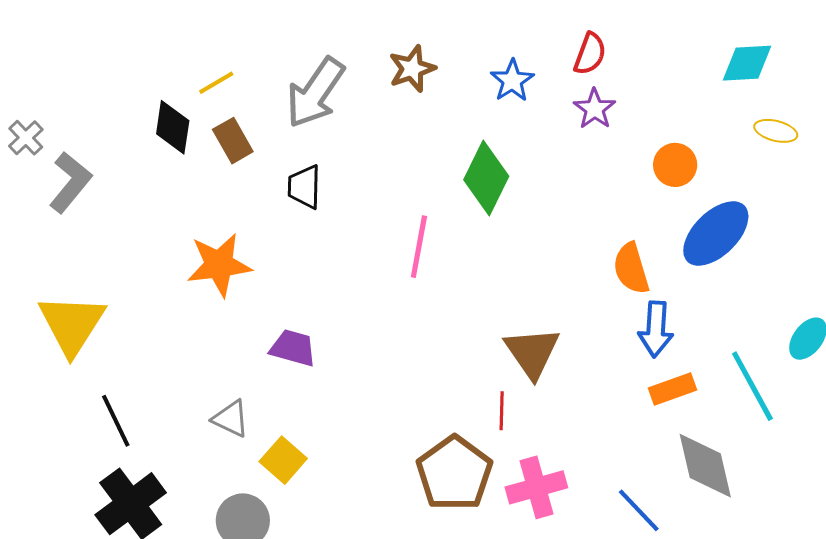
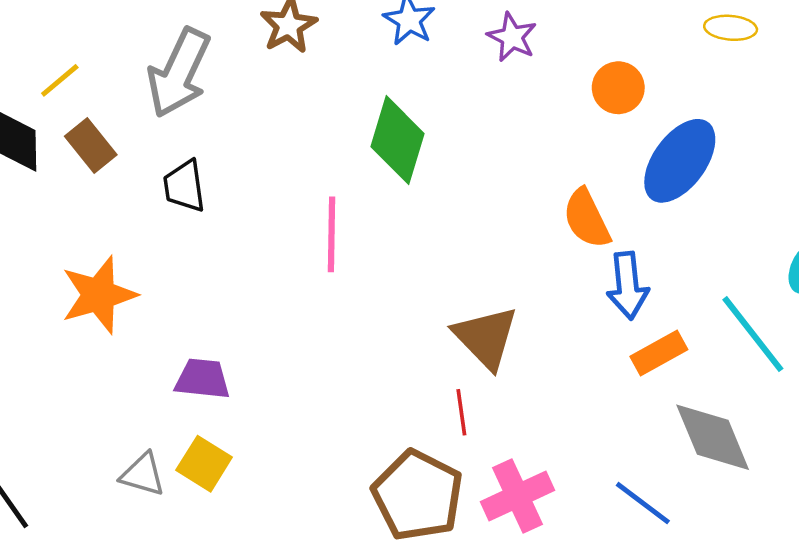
yellow square: (283, 460) -> (204, 464), moved

